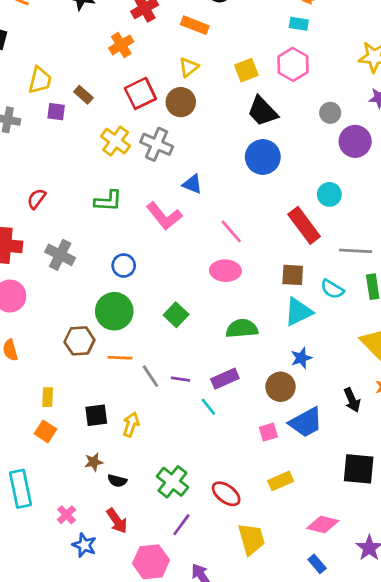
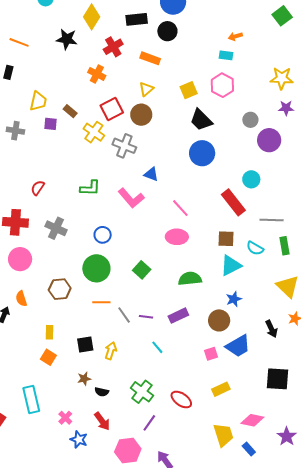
orange cross: (121, 45) -> (97, 74), turned -30
yellow cross: (116, 141) -> (94, 132), moved
brown hexagon: (79, 341) -> (60, 289), moved
cyan line: (208, 407) -> (157, 347), moved
yellow trapezoid: (251, 539) -> (223, 435), moved

